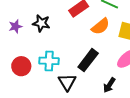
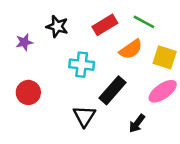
black star: (41, 23) -> (57, 27), moved
cyan cross: (49, 61) -> (82, 65), moved

